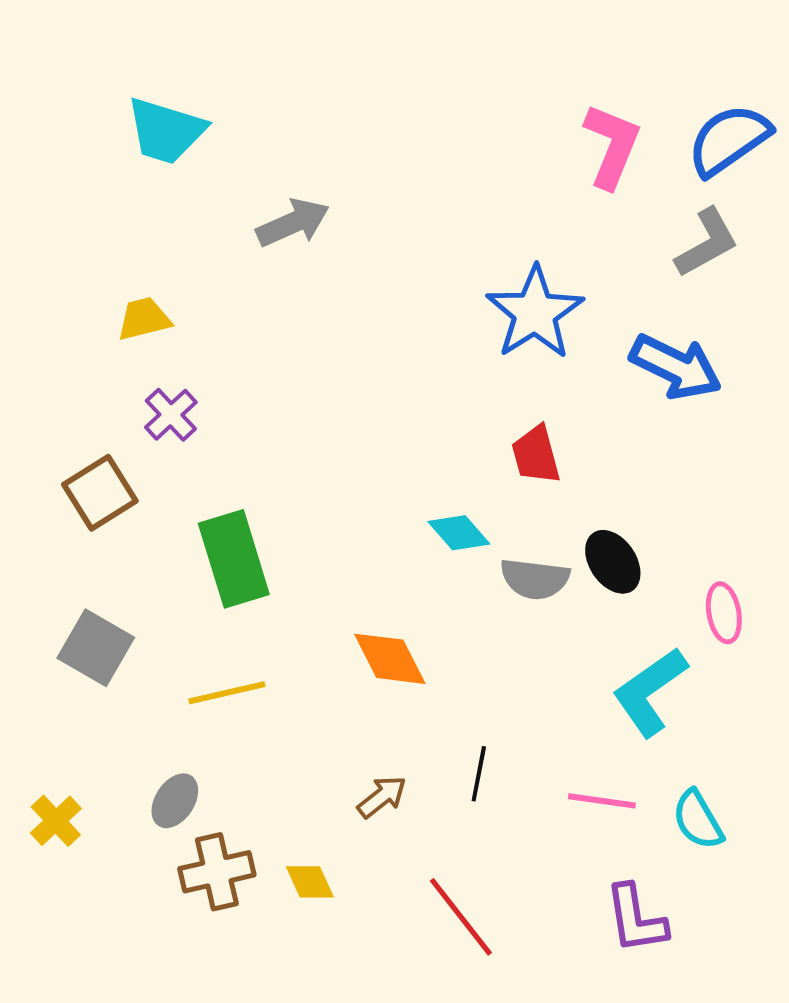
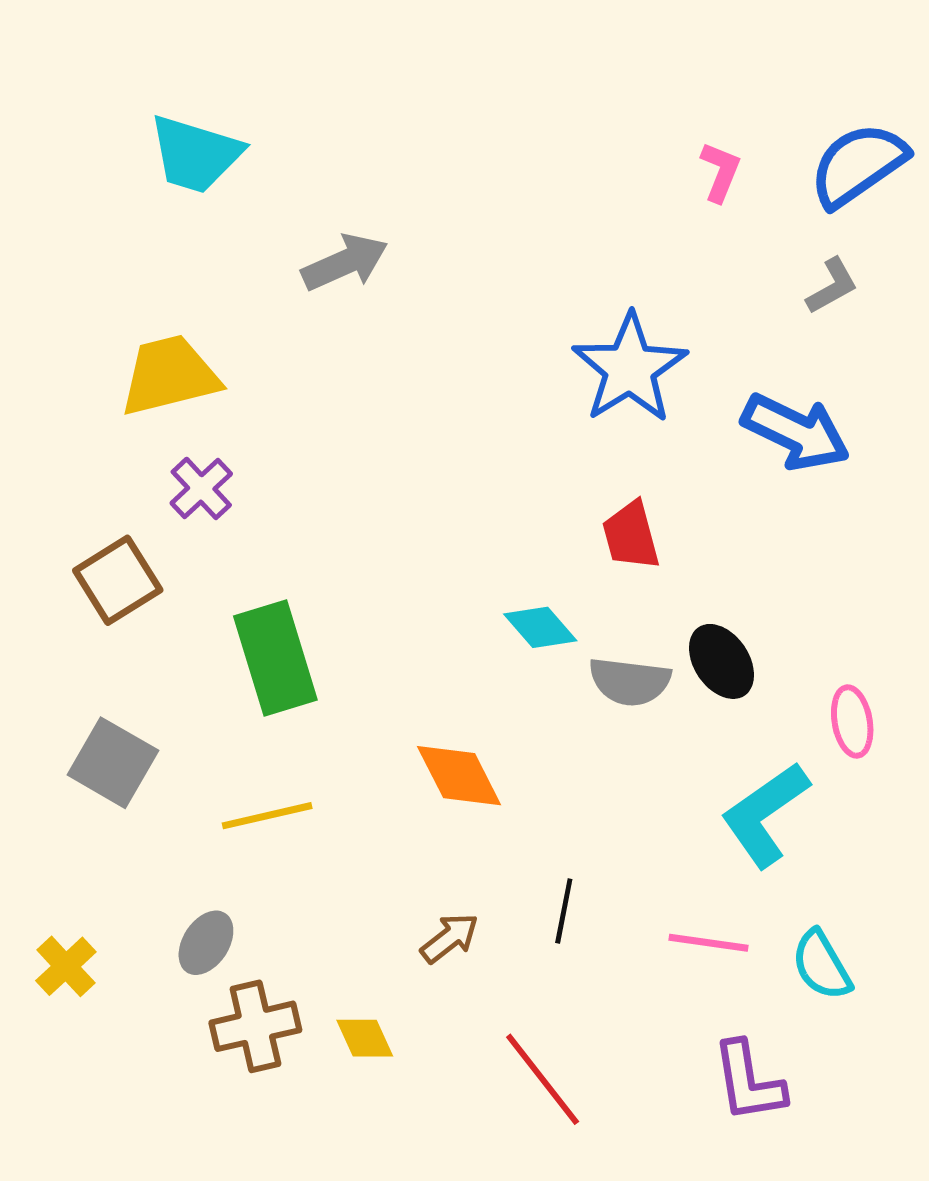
pink L-shape: (612, 146) -> (720, 172), size x0.6
gray L-shape: (707, 243) -> (832, 286), size x0.7
yellow trapezoid: (144, 319) -> (169, 375), size x1.6

